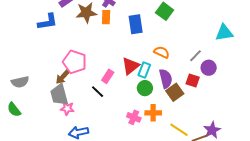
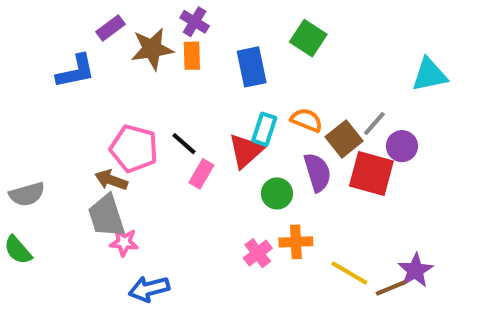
cyan rectangle: (144, 70) -> (264, 129), moved
brown arrow: (63, 77) -> (111, 180), turned 70
red square: (193, 81) -> (371, 173), size x1.6
black line: (98, 92) -> (184, 144), moved
brown square: (175, 92) -> (344, 139), moved
pink cross: (134, 117) -> (258, 253), turned 32

